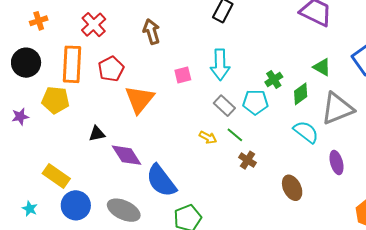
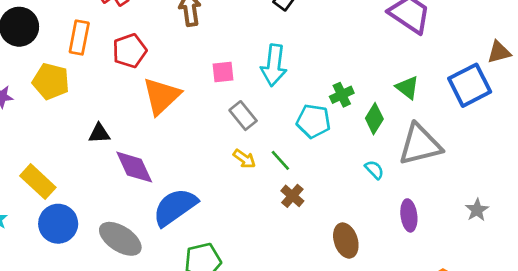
orange rectangle: (72, 64) -> (79, 37), size x0.7
green diamond: (301, 94) -> (374, 119), turned -30
gray rectangle: (224, 106) -> (243, 116), moved
cyan semicircle: (306, 132) -> (374, 170), size x0.6
blue semicircle: (161, 181) -> (175, 207), turned 84

